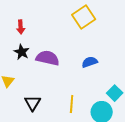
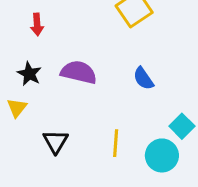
black star: (22, 52) -> (29, 74), moved
blue semicircle: (90, 62) -> (143, 78), turned -105

